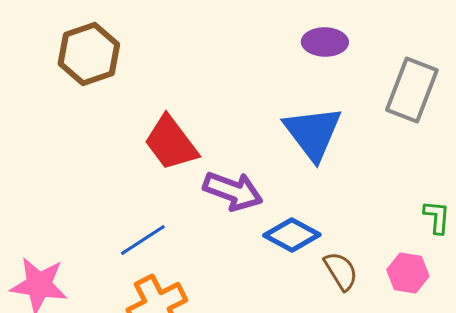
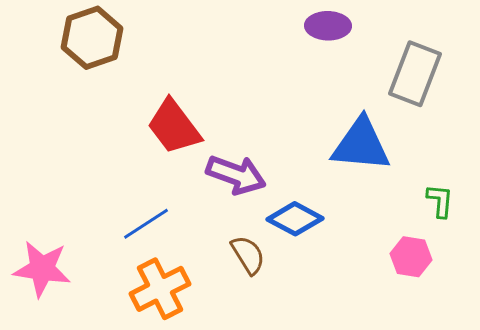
blue triangle: (313, 133) -> (361, 145), moved, turned -48
brown semicircle: (341, 271) -> (248, 255), moved

